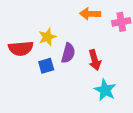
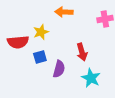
orange arrow: (90, 14) -> (64, 12), moved
purple semicircle: (68, 53) -> (59, 69), moved

